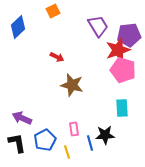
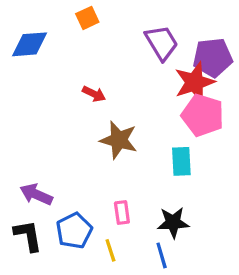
blue diamond: (18, 27) -> (30, 44), turned 40
cyan rectangle: (122, 108) -> (181, 161), moved
blue line: (90, 143) -> (162, 255), moved

